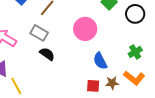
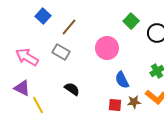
black semicircle: (47, 54) -> (72, 89), moved

